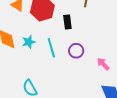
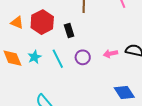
pink arrow: (103, 64) -> (110, 54), moved, turned -48

